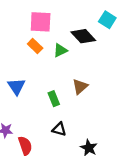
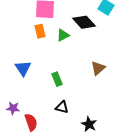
orange rectangle: (35, 46) -> (40, 31), turned 32
brown triangle: (80, 87) -> (98, 68), moved

